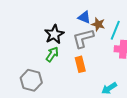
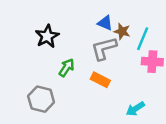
black star: (54, 34) -> (47, 36), moved
orange rectangle: (80, 64) -> (100, 80), turned -49

